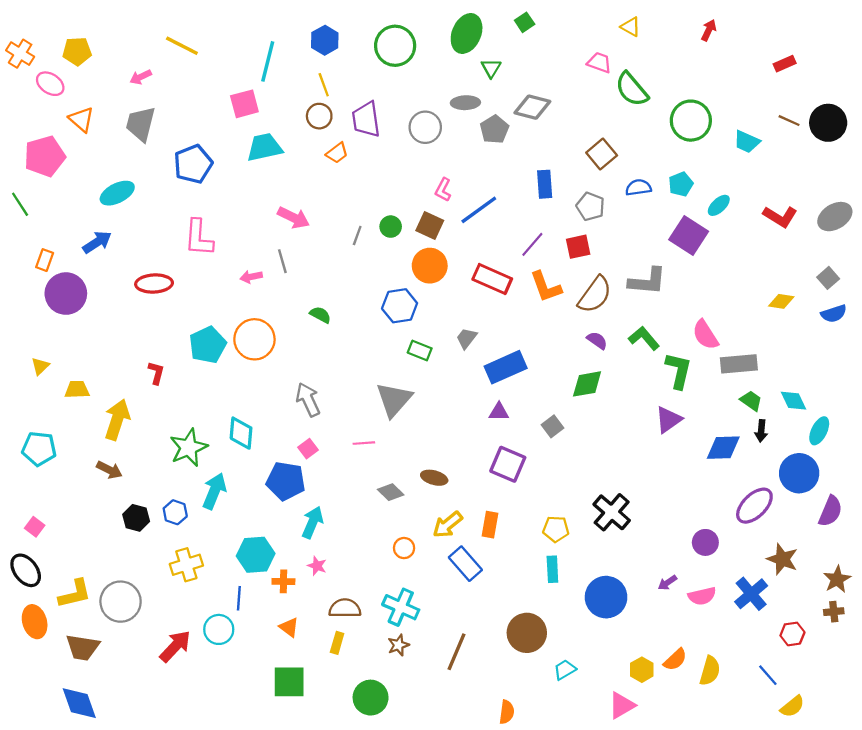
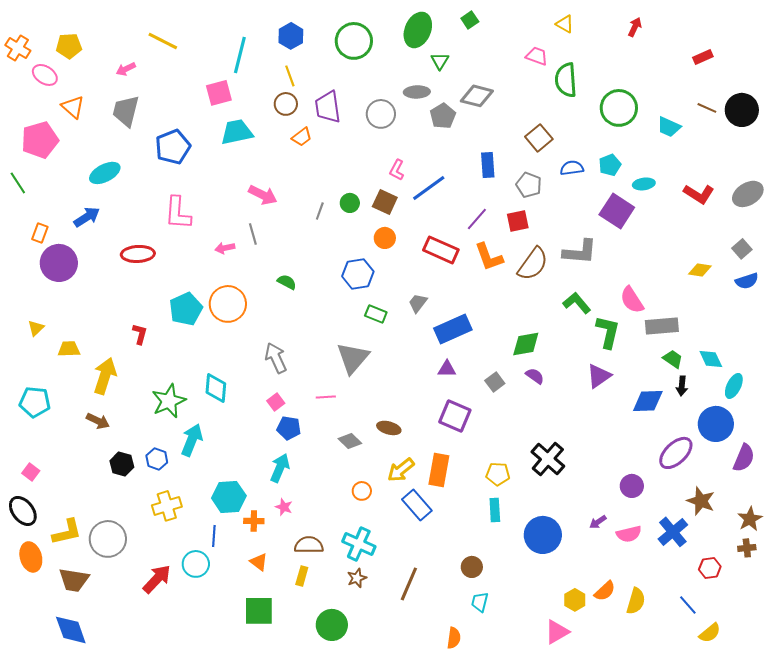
green semicircle: (632, 89) -> (566, 80), turned 36
cyan ellipse: (719, 205) -> (644, 184), turned 35
orange circle: (430, 266) -> (385, 238), size x0.7
purple semicircle: (597, 340) -> (535, 376), moved
blue pentagon: (286, 481) -> (289, 428), moved, size x0.7
orange rectangle: (490, 525) -> (439, 470), size x1.4
brown circle: (527, 633) -> (472, 567), size x0.6
cyan trapezoid: (565, 670) -> (480, 602), moved, turned -45

